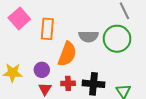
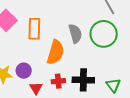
gray semicircle: (88, 36) -> (75, 34), turned -102
purple circle: (42, 70) -> (24, 71), moved

